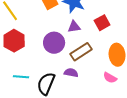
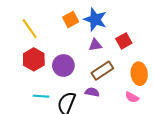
purple circle: (54, 43) -> (63, 65), moved

